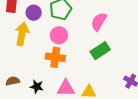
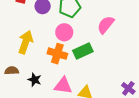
yellow arrow: (22, 34) -> (26, 42), moved
green rectangle: (100, 51) -> (83, 51), moved

